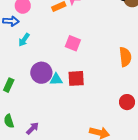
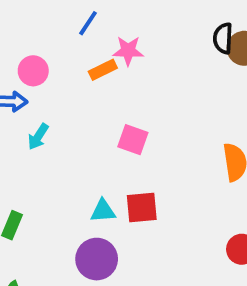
purple circle: (41, 73) -> (97, 259), moved

